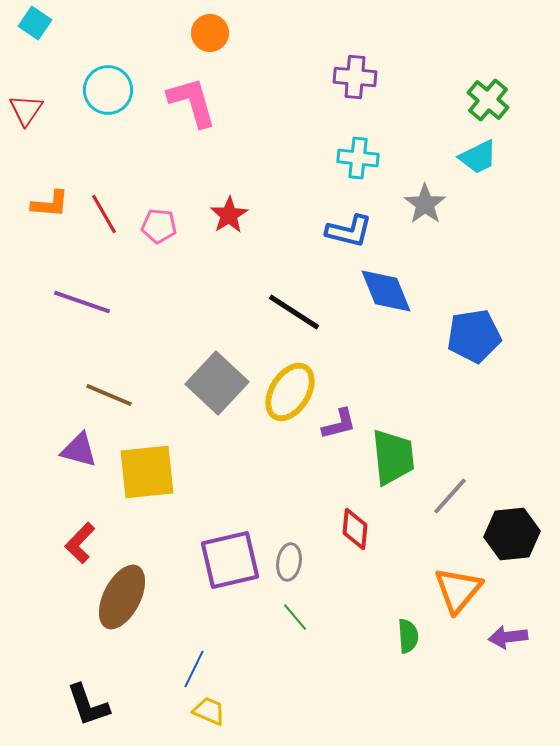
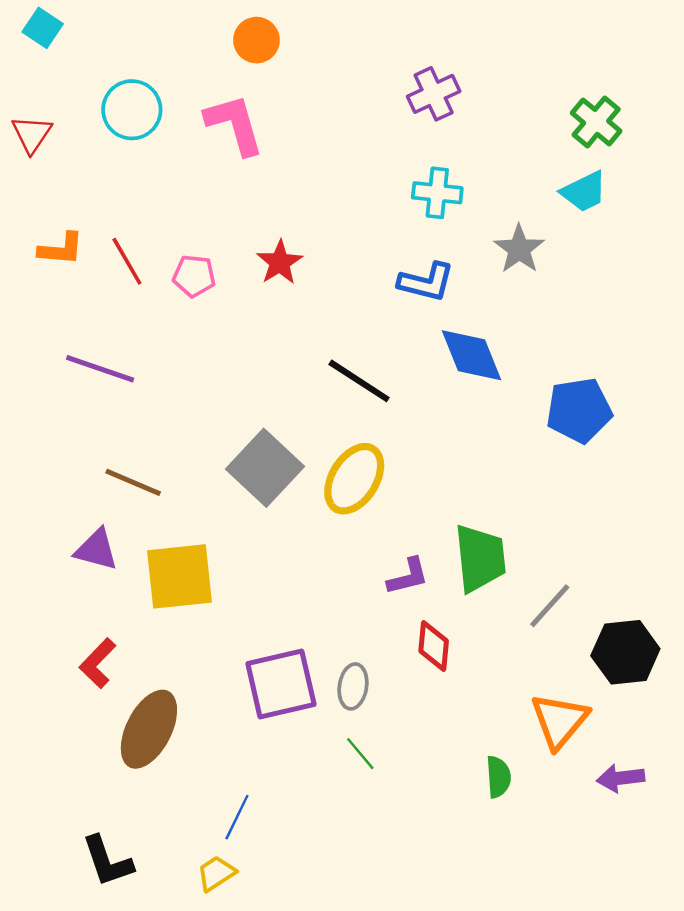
purple cross: (355, 77) -> (434, 94), turned -30
purple L-shape: (339, 424) -> (408, 576), moved
yellow trapezoid: (209, 711) -> (216, 873), moved, turned -56

